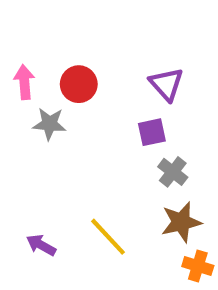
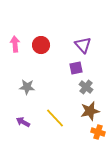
gray star: (49, 124) -> (27, 87), moved

